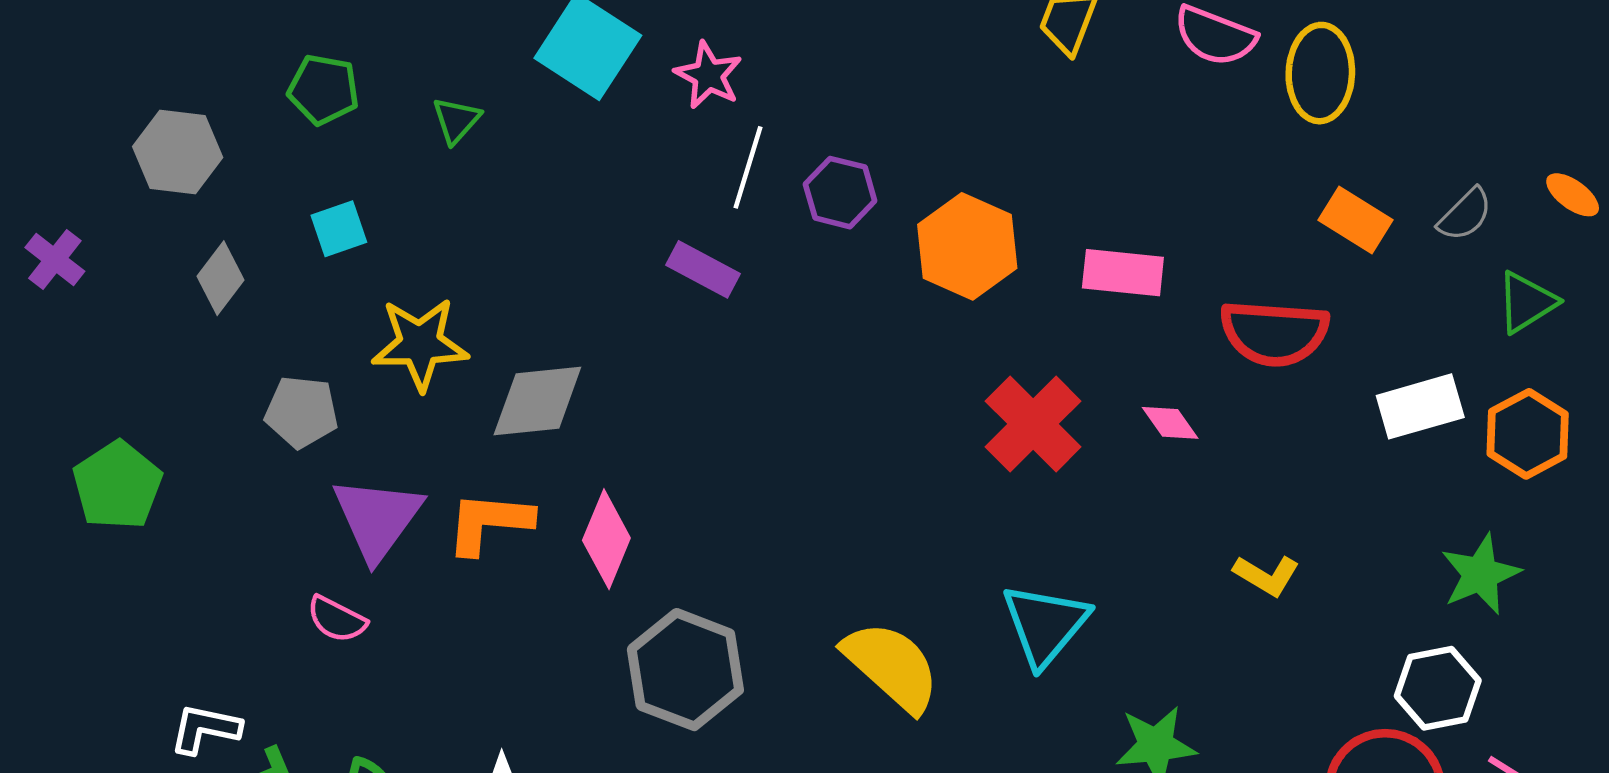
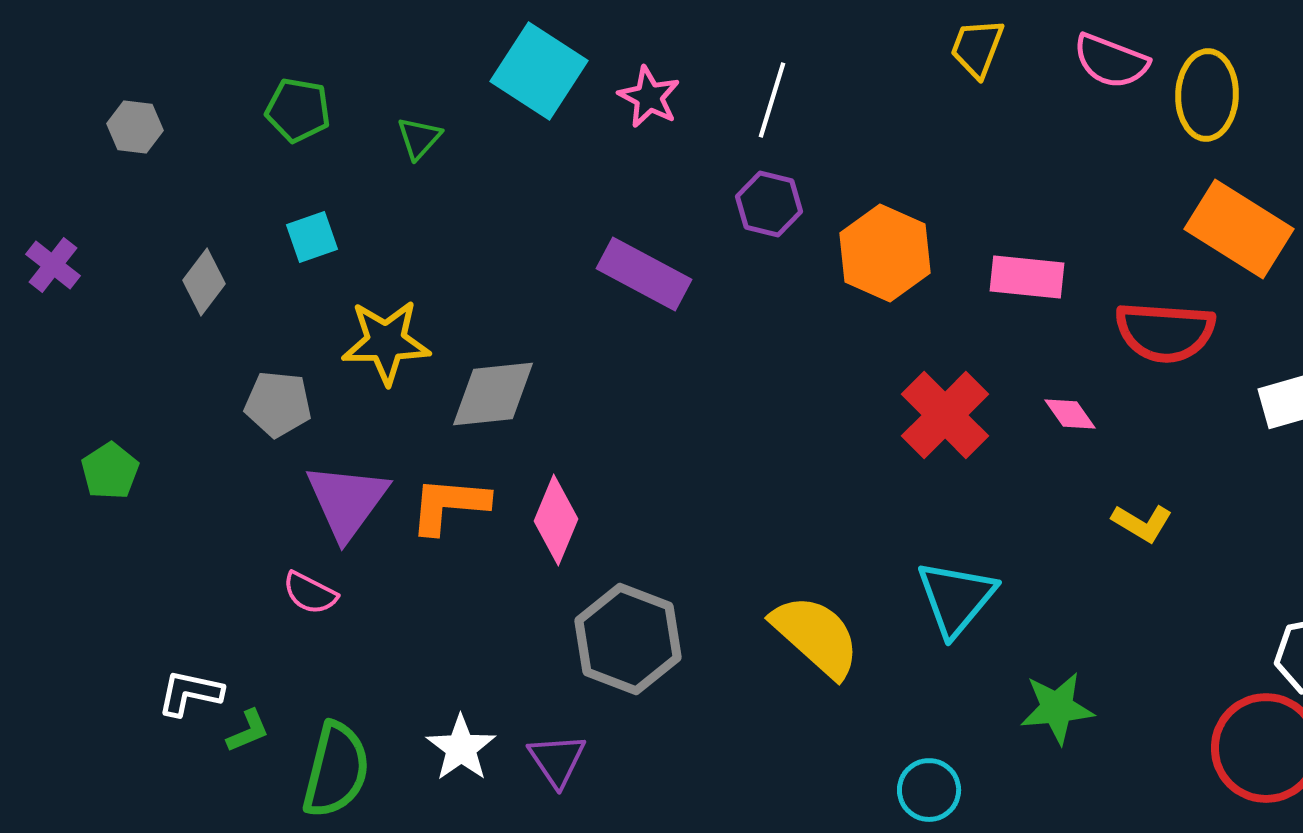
gray hexagon: (178, 152) -> (135, 127), moved, size x0.7
white line: (748, 167) -> (772, 100), moved
orange rectangle: (1355, 220) -> (1239, 229), size x1.6
purple rectangle: (703, 269) -> (644, 274), size x1.4
green pentagon: (117, 485) -> (110, 471), size x0.7
yellow L-shape: (1267, 575) -> (1142, 523), moved

